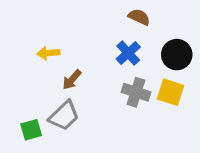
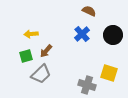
gray cross: (136, 92) -> (87, 85), moved
yellow square: (170, 92) -> (109, 73), moved
green square: (31, 130) -> (26, 56), moved

